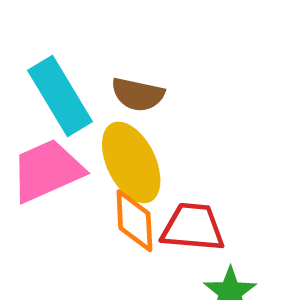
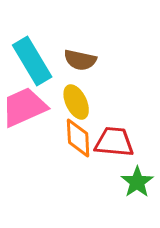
yellow ellipse: (131, 162) -> (76, 102), size x0.7

